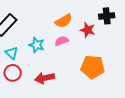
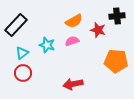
cyan triangle: (12, 53) -> (22, 53), turned 40
orange pentagon: (93, 67) -> (116, 61), moved
red arrow: (45, 78) -> (73, 84), moved

